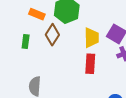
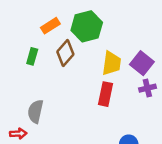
orange rectangle: (37, 14) -> (50, 26), turned -63

